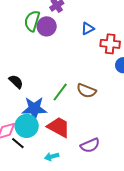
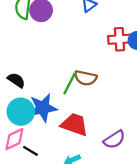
red cross: (110, 44) -> (119, 39), moved
brown semicircle: (86, 91) -> (86, 78), moved
cyan circle: (27, 126) -> (21, 112), moved

